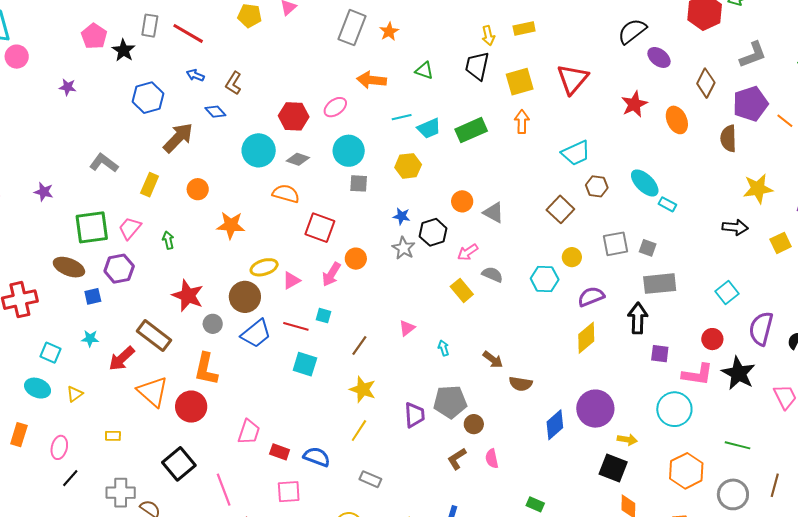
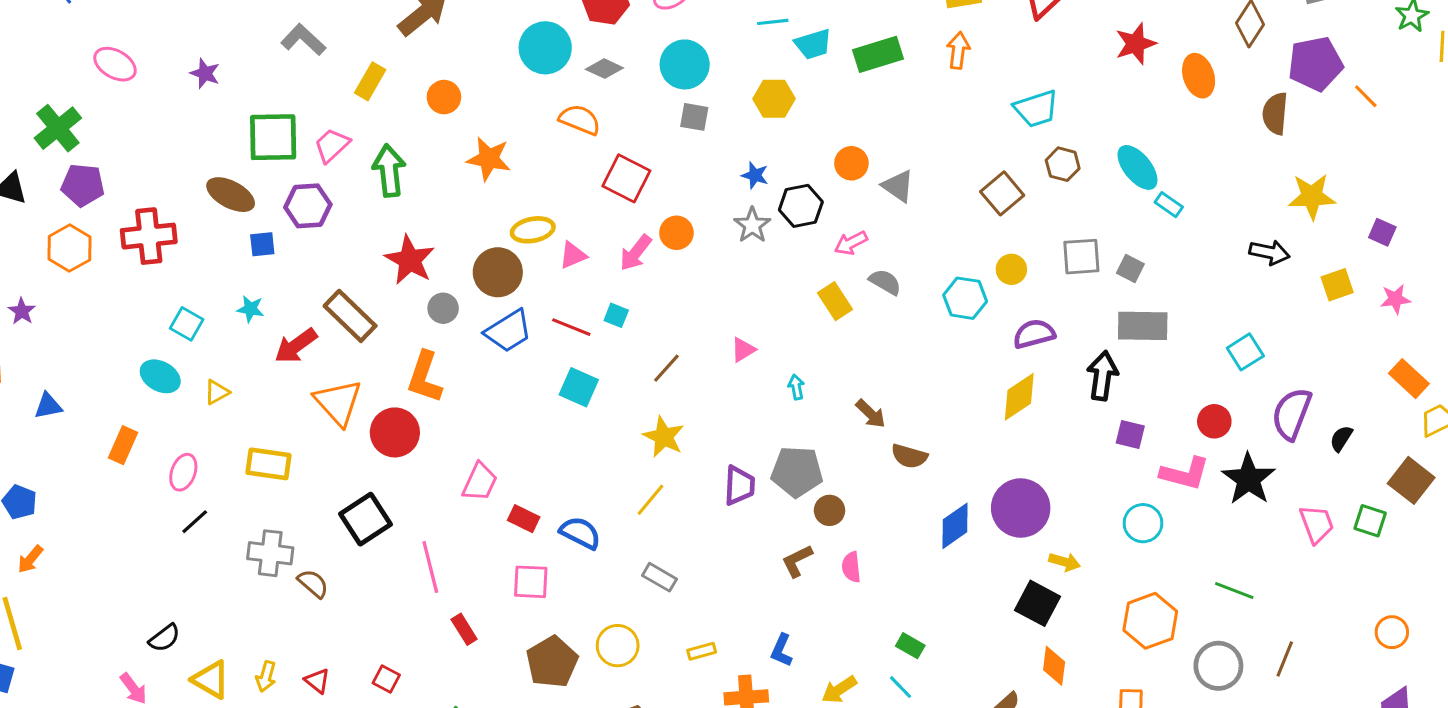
green arrow: (168, 240) -> (389, 171), size x1.8
cyan circle: (674, 409) -> (1143, 523), size x0.7
yellow rectangle: (113, 436) -> (269, 464), size x1.8

